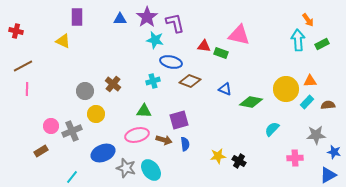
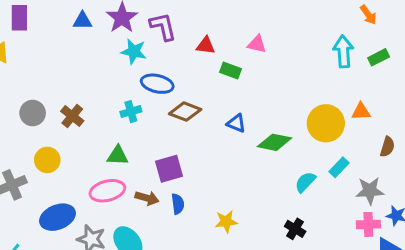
orange arrow: (308, 20) -> (368, 15), moved
pink triangle: (239, 35) -> (257, 44), size x0.6
red triangle: (204, 46) -> (206, 46), moved
gray circle: (85, 91) -> (33, 113), moved
cyan rectangle: (307, 102) -> (339, 167), moved
brown semicircle: (328, 105) -> (387, 147), turned 112
pink cross: (295, 158) -> (368, 224), moved
black cross: (239, 161) -> (295, 229), moved

